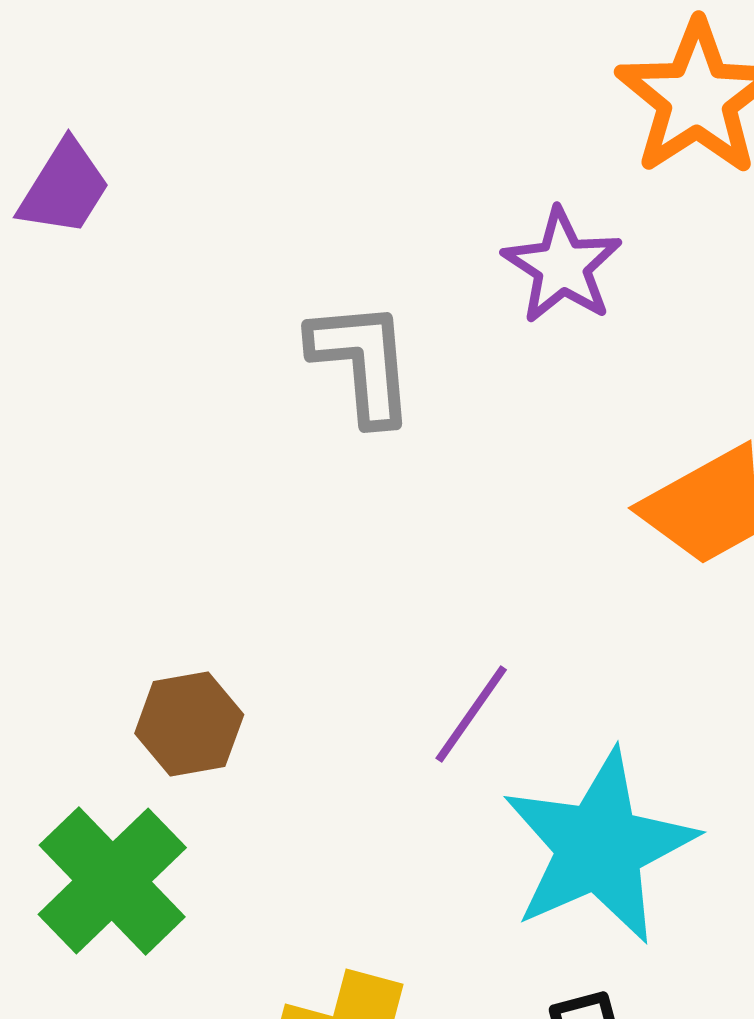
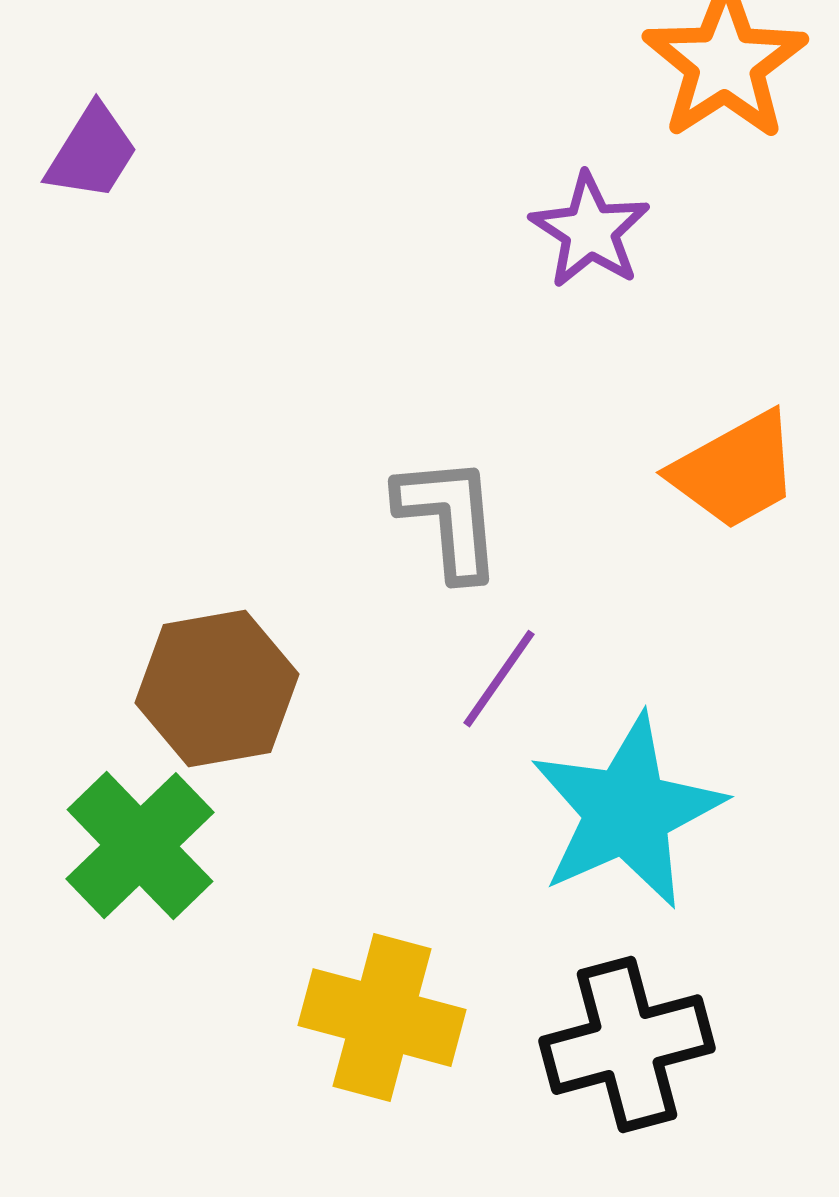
gray L-shape: (362, 362) -> (449, 518), moved
brown hexagon: (189, 724) -> (217, 689), size x1.5

